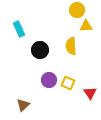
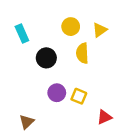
yellow circle: (77, 10) -> (71, 27), moved
yellow triangle: (86, 26) -> (100, 30), turned -32
red triangle: (90, 93) -> (104, 117), moved, turned 40

